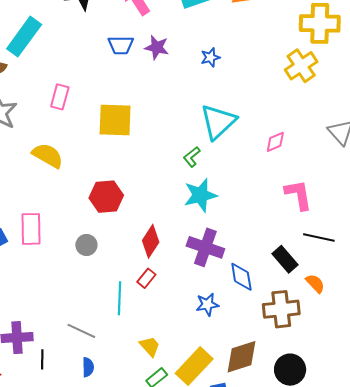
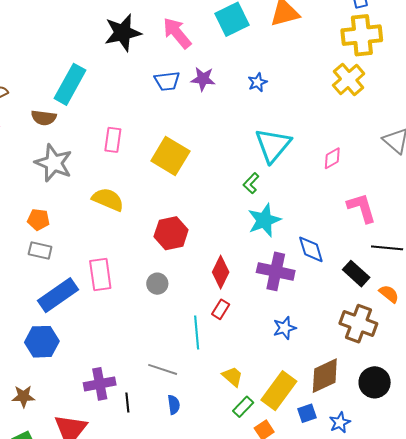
yellow square: (115, 120) -> (170, 156), turned 36
blue diamond: (241, 277) -> (311, 249), moved
brown cross: (281, 309) -> (358, 324), turned 33

